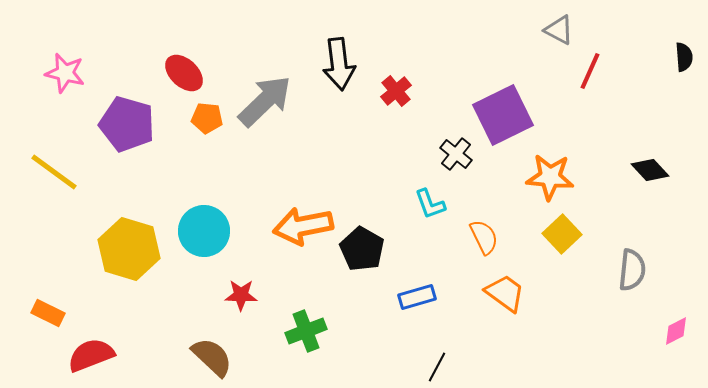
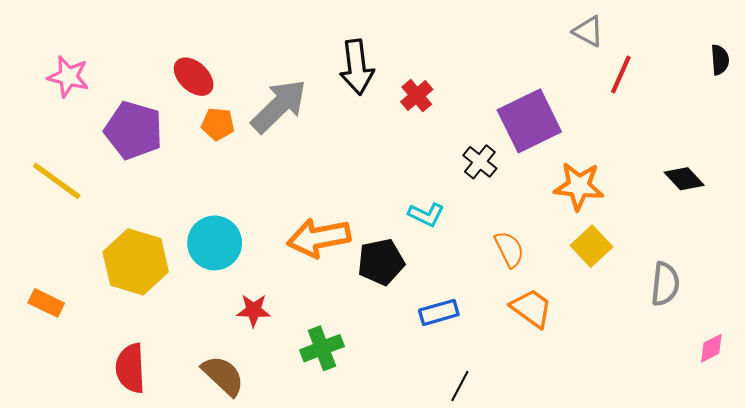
cyan L-shape: (430, 204) -> (426, 215), moved, turned -44
black pentagon: (362, 249) -> (381, 262), turned 30
orange rectangle: (48, 313) -> (46, 303), moved
red semicircle: (91, 355) -> (130, 368), moved, turned -72

